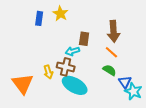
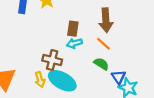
cyan arrow: (72, 51) -> (74, 43), moved
yellow arrow: (48, 72) -> (40, 80), moved

